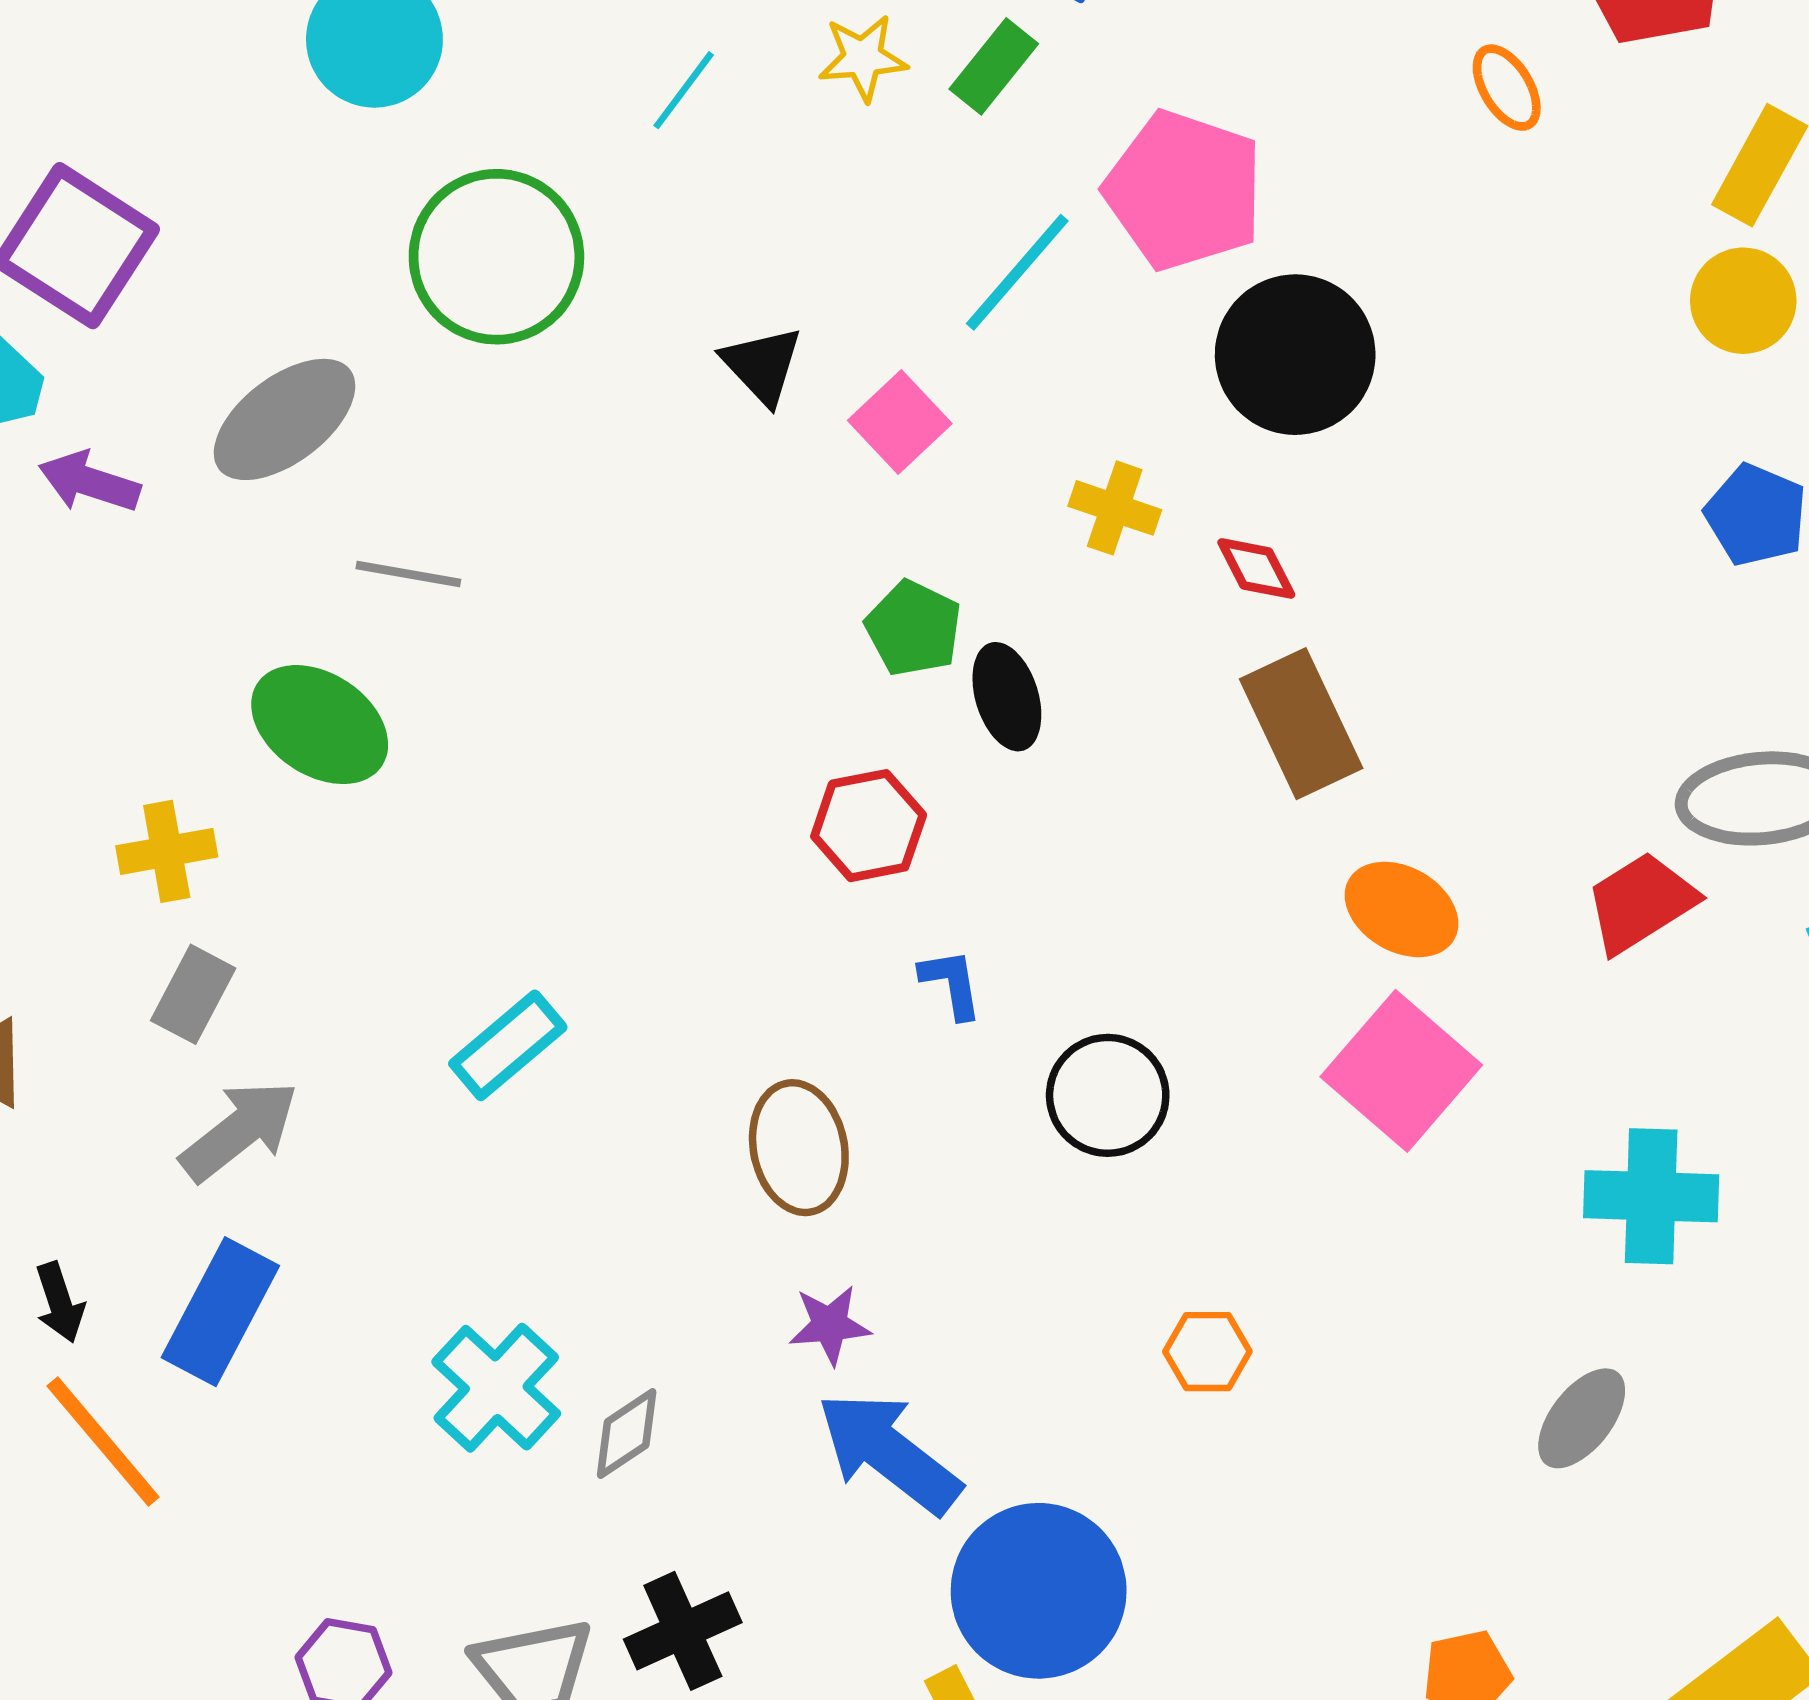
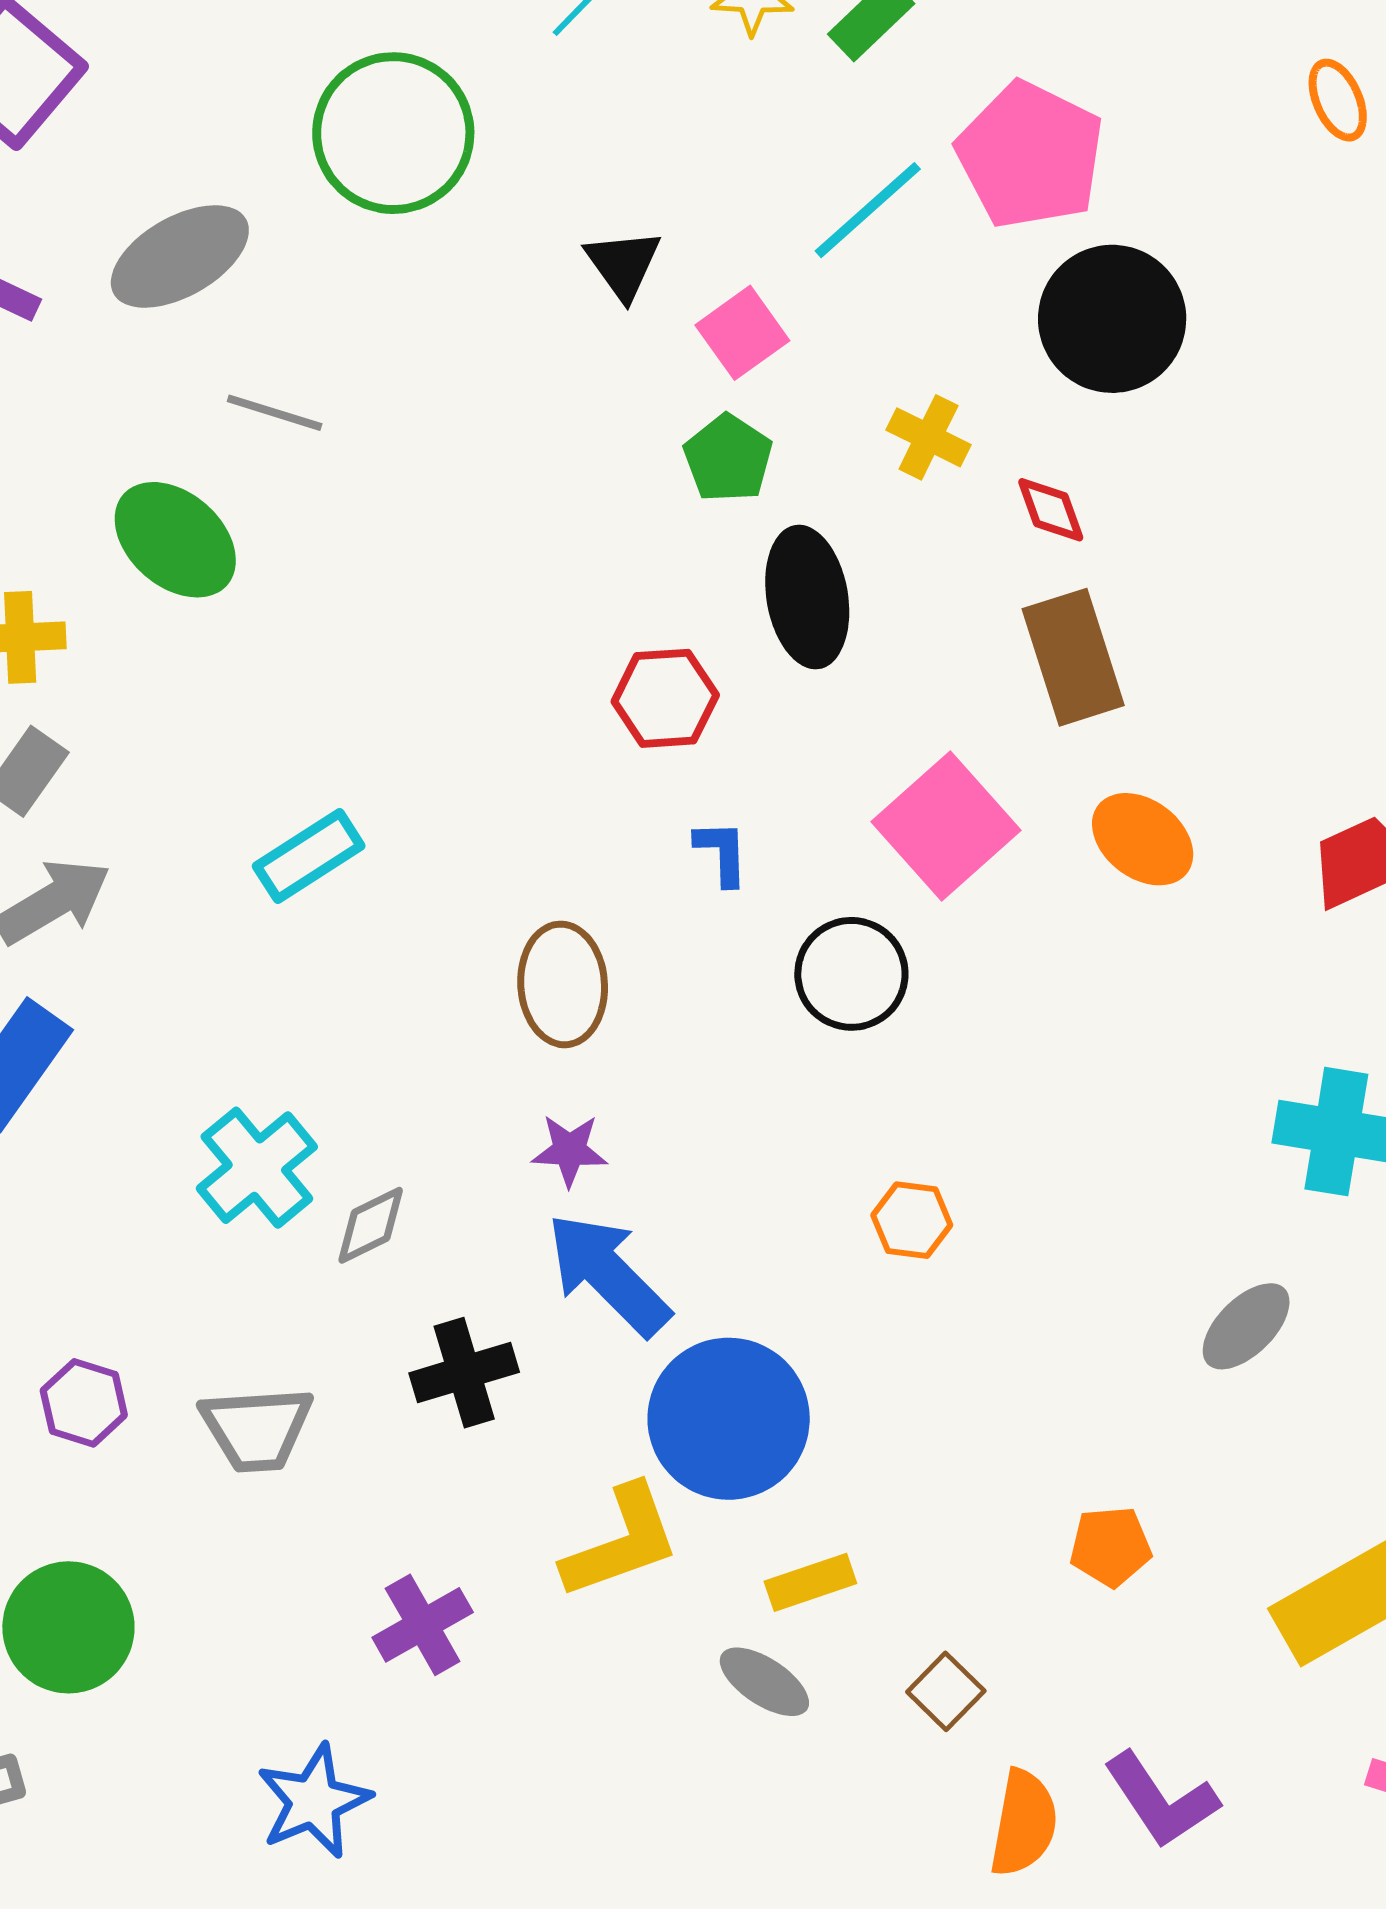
green pentagon: (913, 628) -> (728, 458), moved
black ellipse: (1007, 697) -> (807, 597), size x1.4
pink square: (1401, 1071) -> (946, 826), moved
black cross: (683, 1631) -> (464, 1373), moved

